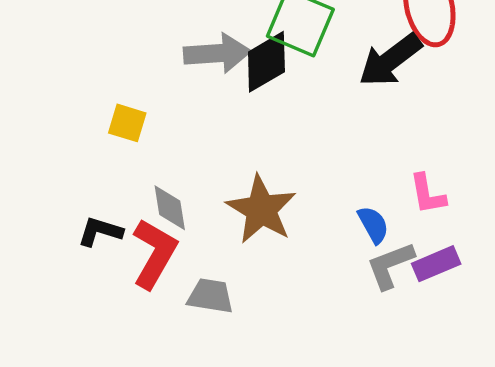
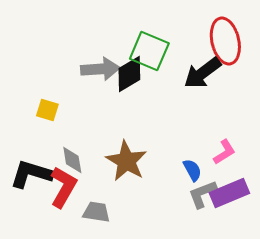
pink L-shape: (428, 194) -> (224, 152), turned -112
black L-shape: (100, 232) -> (31, 174), size x1.6
purple rectangle: (436, 264) -> (229, 193), size x1.4

